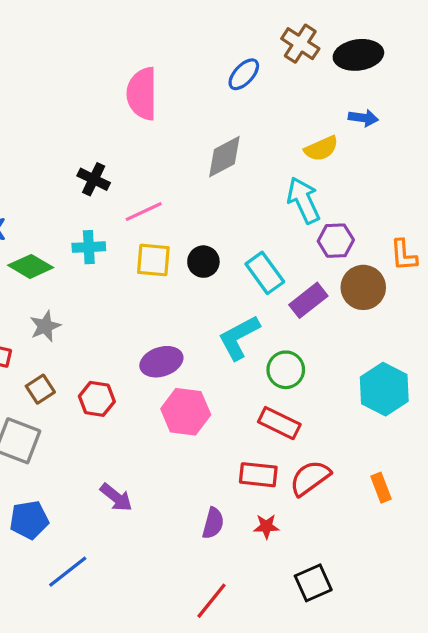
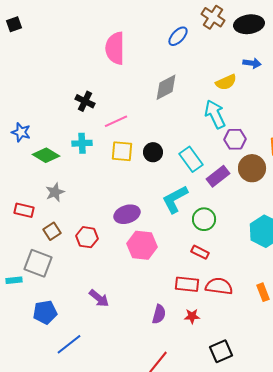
red rectangle: (279, 423) -> (200, 252), size x0.7
red semicircle: (310, 478) -> (219, 286), turned 44

